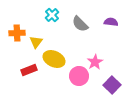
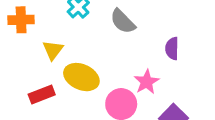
purple semicircle: (111, 22) -> (172, 48), moved, turned -96
orange cross: (17, 33) -> (21, 20), moved

